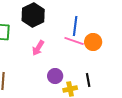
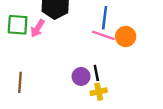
pink arrow: (38, 48) -> (38, 28), moved
black line: (88, 80) -> (96, 73), moved

